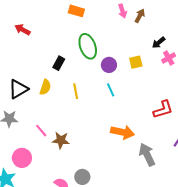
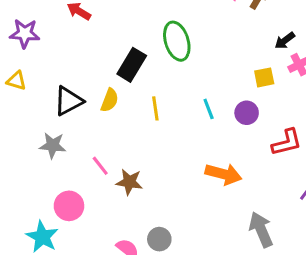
yellow square: (136, 62) -> (264, 77), moved
black rectangle: (59, 63) -> (132, 65), size x1.5
purple circle: (109, 65) -> (247, 113), moved
gray arrow: (147, 155) -> (261, 230), moved

